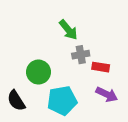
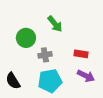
gray cross: (81, 55) -> (45, 55), moved
green circle: (38, 72) -> (26, 38), moved

